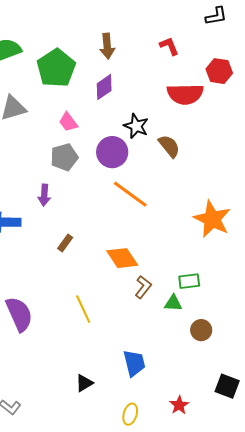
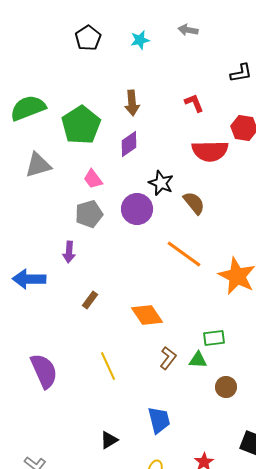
orange line: (130, 194) -> (184, 254), moved
brown L-shape: (143, 287) -> (168, 358), moved

